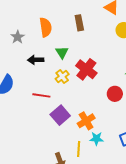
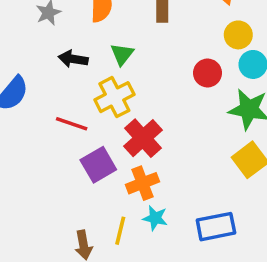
red cross: (86, 69) -> (143, 138), moved
yellow cross: (62, 77) -> (114, 97), size x1.5
red circle: (115, 94) -> (208, 73), moved

